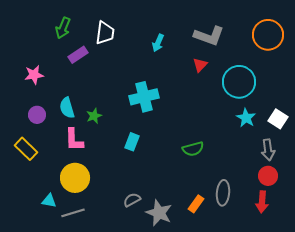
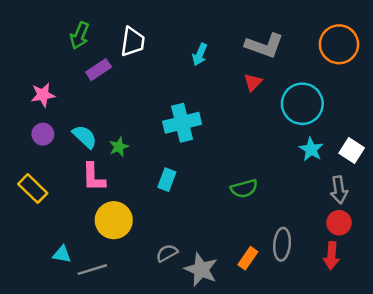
cyan semicircle: (67, 108) -> (85, 137), turned 150
purple circle: (37, 115) -> (43, 134), moved
yellow circle: (75, 178) -> (114, 220), moved

